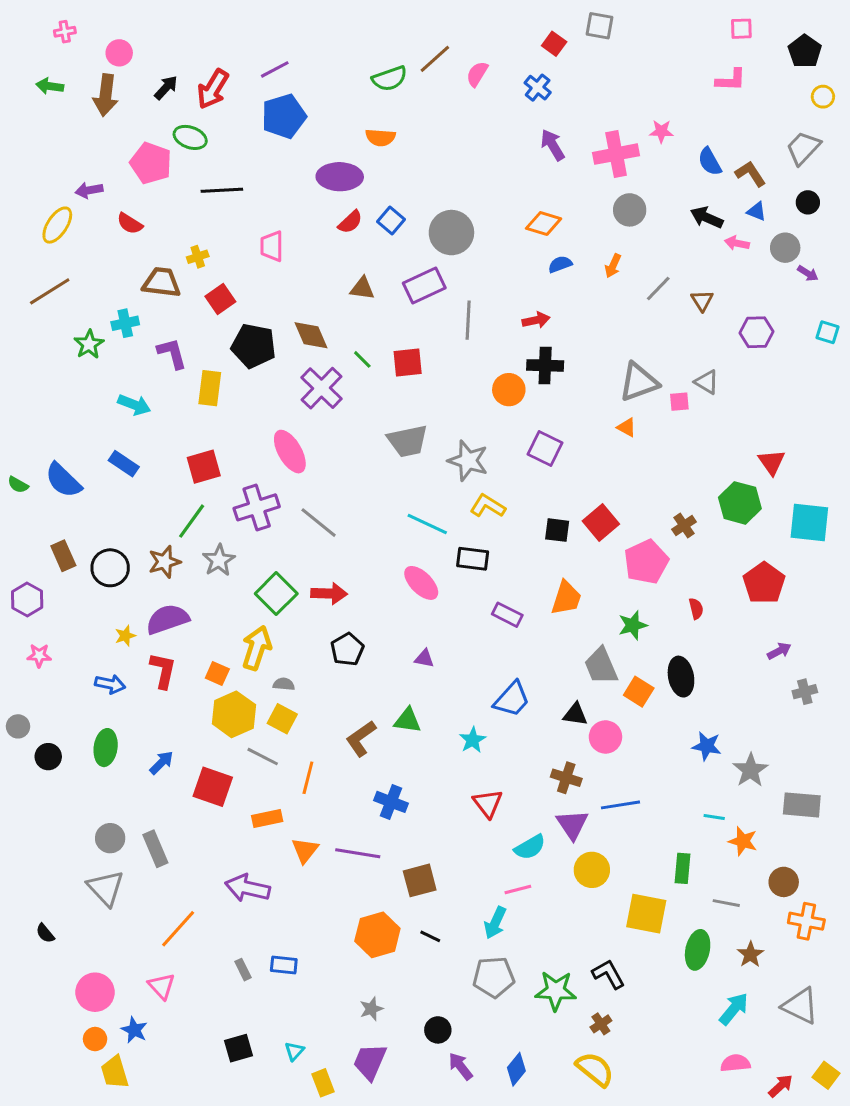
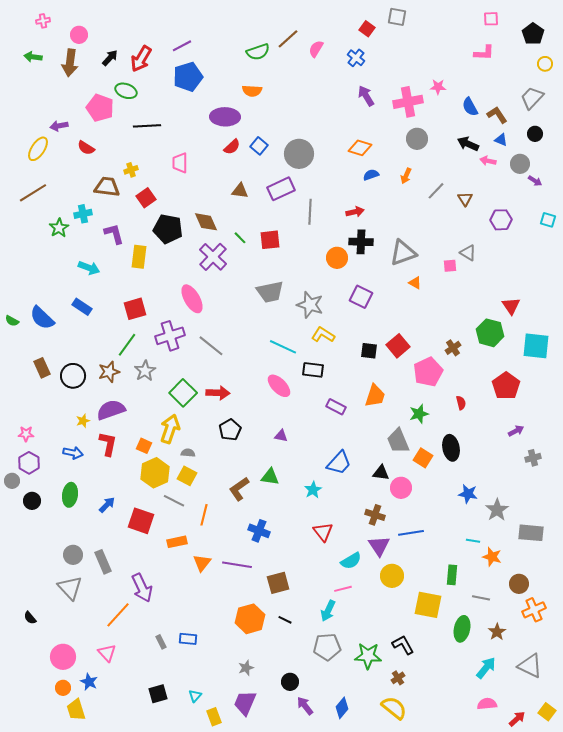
gray triangle: (639, 382) -> (403, 253), moved
purple hexagon: (27, 600) -> (29, 463), moved
purple arrow: (248, 888) -> (142, 588), moved, turned -128
orange cross: (806, 921) -> (534, 610), turned -35

